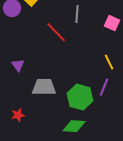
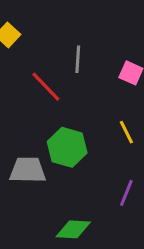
purple line: (104, 87) -> (126, 193), moved
green hexagon: (80, 97) -> (67, 147), moved

